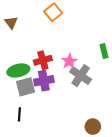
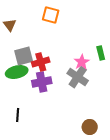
orange square: (53, 12) -> (51, 15), turned -36
pink star: (69, 61) -> (82, 62), moved
gray square: (26, 87) -> (24, 56), moved

